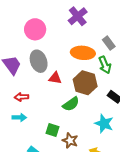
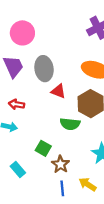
pink circle: (35, 29) -> (22, 33), moved
green semicircle: (71, 104) -> (70, 124), turned 30

